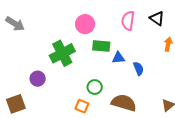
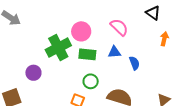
pink semicircle: (128, 21) -> (119, 27), moved, turned 126
pink circle: (85, 24) -> (81, 31), moved
green rectangle: (101, 46) -> (87, 54), moved

